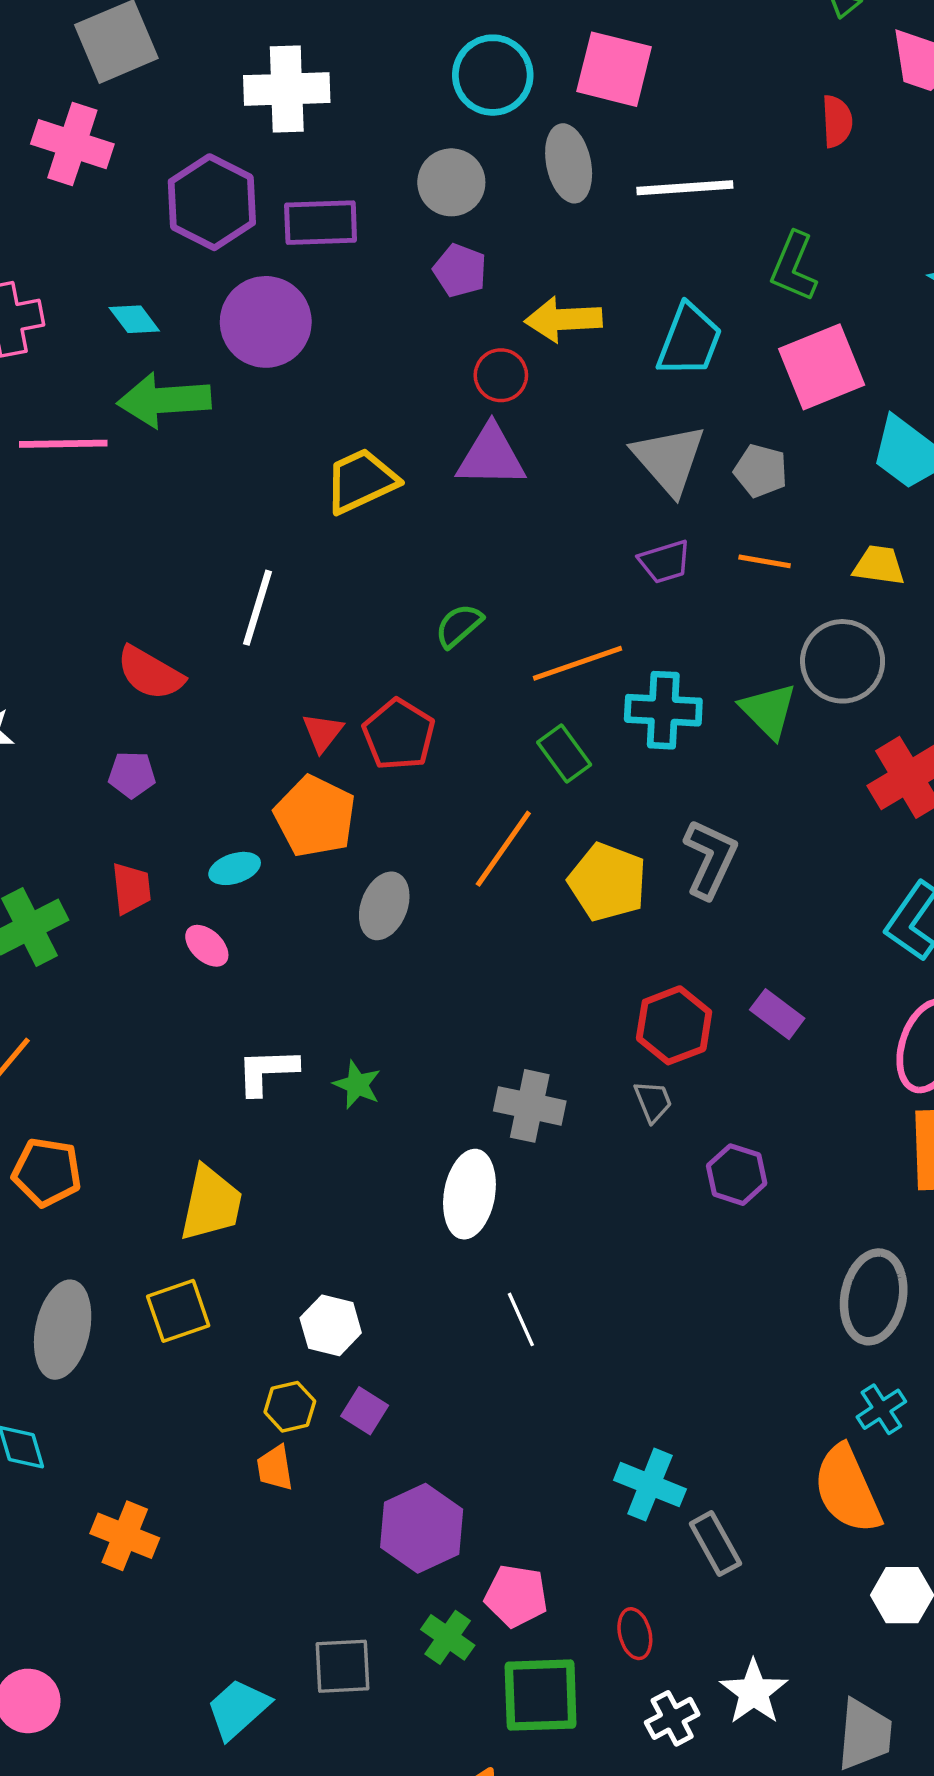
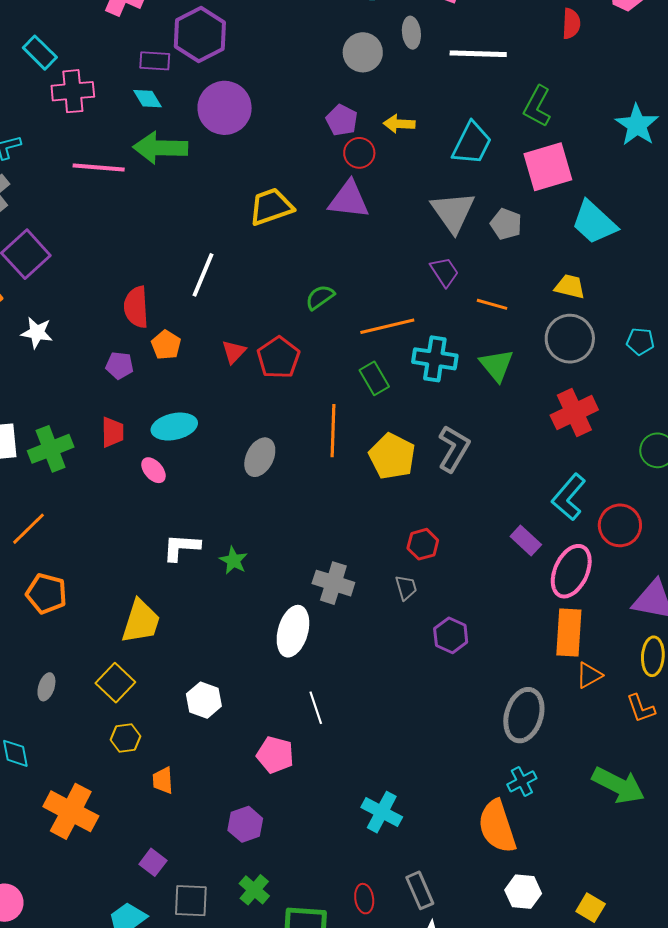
gray ellipse: (569, 163) -> (411, 33), size x0.7
gray circle: (451, 182) -> (363, 52), moved
purple rectangle: (321, 223) -> (155, 61), moved, size x0.7
purple pentagon: (460, 270) -> (342, 120), moved
yellow arrow: (563, 319) -> (399, 124), size x0.7
orange line: (765, 561) -> (492, 304), moved
purple trapezoid: (665, 562) -> (444, 272), turned -112
gray circle: (843, 661) -> (570, 339), moved
red semicircle: (150, 673) -> (136, 307), turned 51
orange pentagon: (315, 816) -> (166, 345), moved, size x0.6
orange line: (503, 849) -> (333, 431), turned -39
cyan ellipse: (235, 868) -> (174, 427), size x1.5
purple rectangle: (777, 1014) -> (526, 540), moved
red hexagon: (674, 1025) -> (423, 544), size x0.7
yellow square: (178, 1311) -> (115, 683), turned -33
gray ellipse: (63, 1330) -> (46, 687), size x0.5
yellow hexagon: (290, 1407) -> (125, 738), moved
purple square: (365, 1411) -> (153, 862), moved
purple hexagon: (422, 1528) -> (245, 824), size x0.7
orange cross: (125, 1536) -> (71, 811), size x1.4
gray rectangle: (715, 1544) -> (420, 890), moved
pink pentagon: (516, 1596) -> (275, 755), moved

